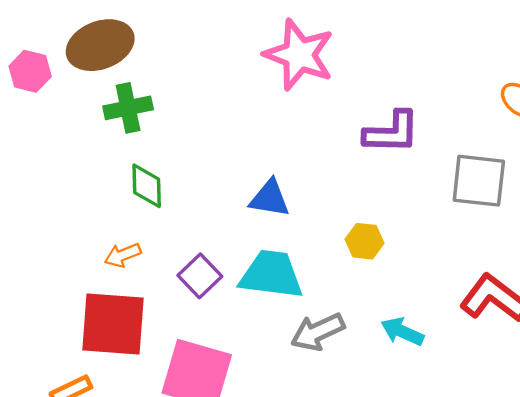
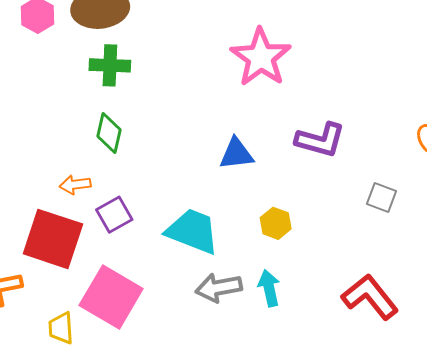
gray square: (479, 181) -> (382, 197), size x0.6
blue triangle: (270, 198) -> (236, 154), moved, turned -30
purple square: (200, 276) -> (114, 215), moved
cyan arrow: (402, 332) -> (269, 288), moved, turned 39

